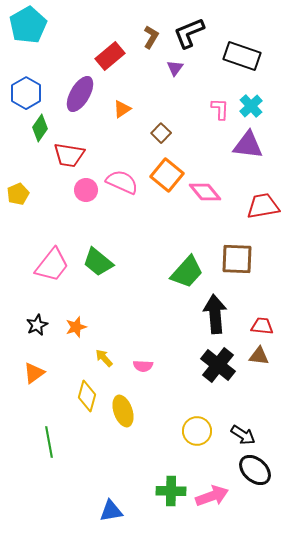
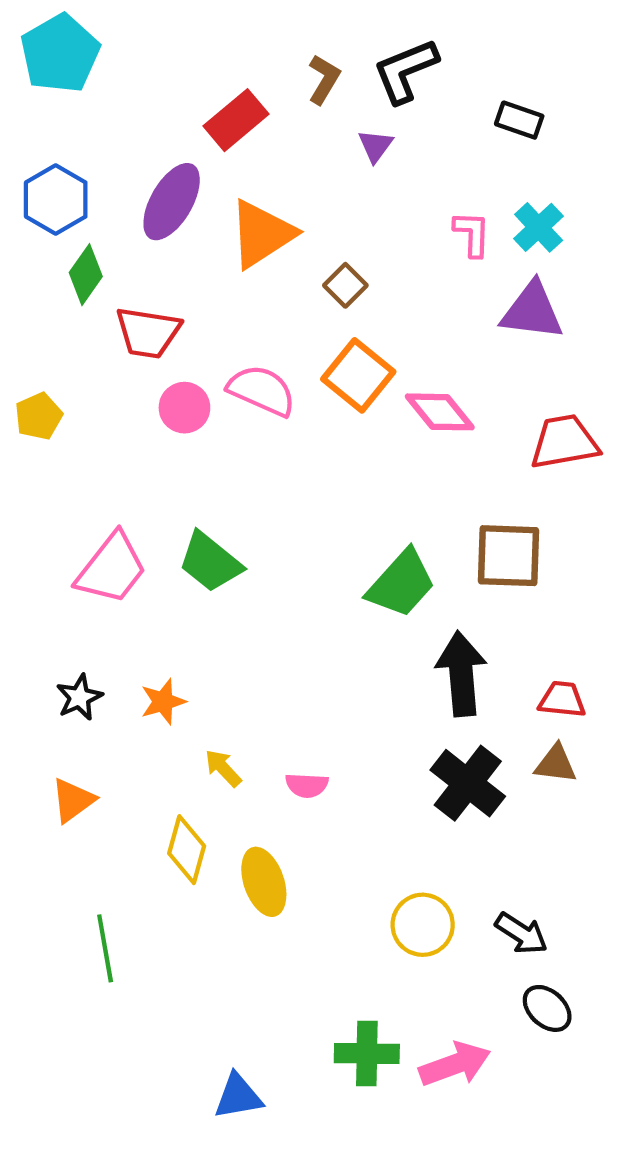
black rectangle: (242, 56) -> (519, 120), size x0.6
orange triangle: (122, 109) -> (262, 234), size x1.8
black ellipse: (255, 470) -> (547, 1008), size x0.7

